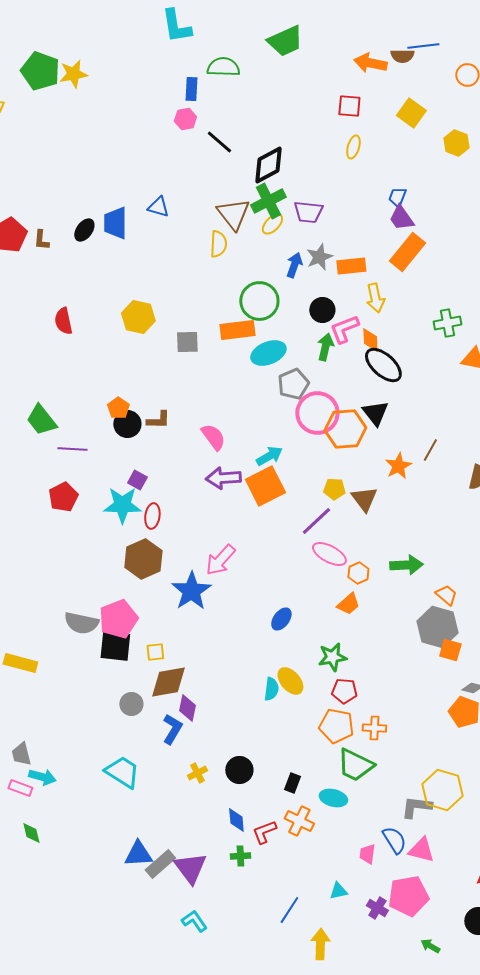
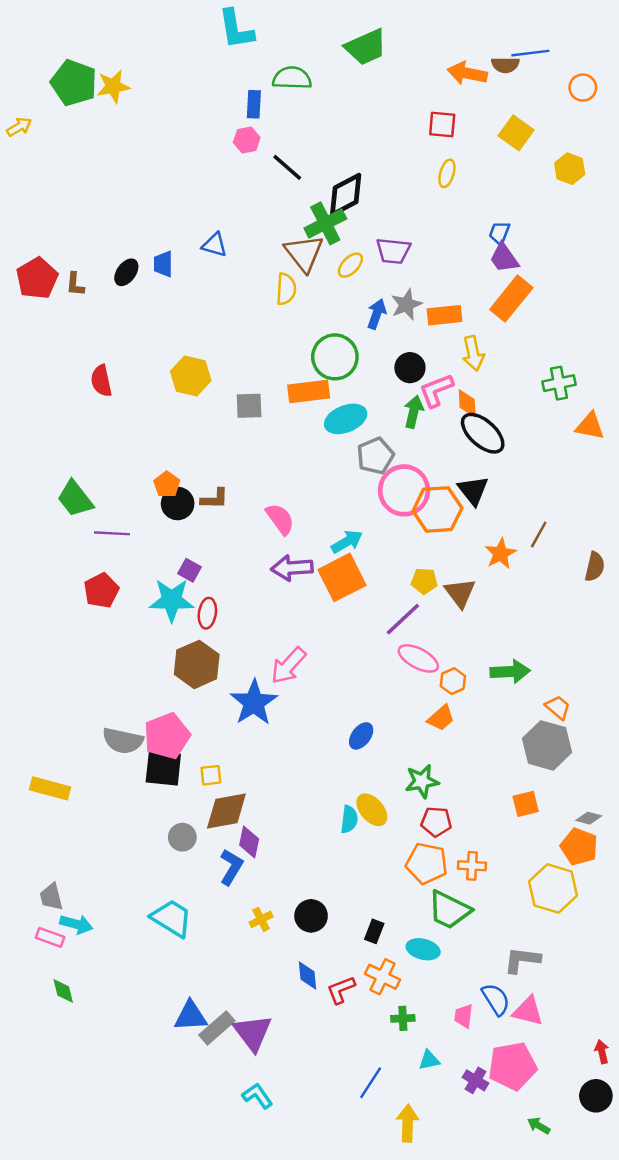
green cross: (268, 201) -> (325, 223), moved
blue trapezoid: (115, 223) -> (163, 264), size x0.7
orange square: (450, 650) -> (526, 804), moved, turned -30
yellow hexagon: (442, 790) -> (553, 888), moved
green cross: (240, 856) -> (403, 1018), moved

